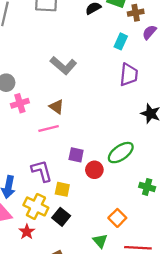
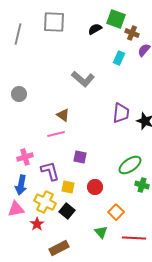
brown cross: (136, 13) -> (132, 33), turned 32
gray L-shape: (63, 65) -> (83, 79), moved
purple trapezoid: (129, 75) -> (121, 113), moved
pink cross: (20, 103) -> (25, 157), moved
green ellipse: (121, 153) -> (130, 165), moved
red circle: (94, 170) -> (95, 187), moved

